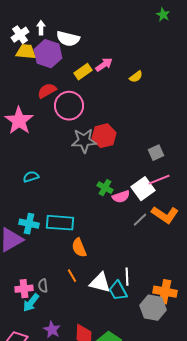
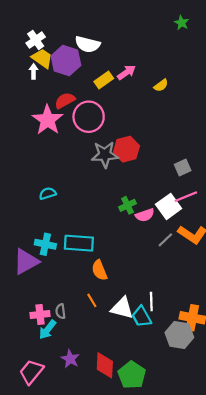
green star: (163, 15) -> (182, 23), moved
white arrow: (41, 28) -> (34, 71), moved
yellow trapezoid: (26, 52) -> (42, 58), turned 30
pink star: (19, 121) -> (48, 120), moved
green cross: (105, 188) -> (128, 205), turned 35

